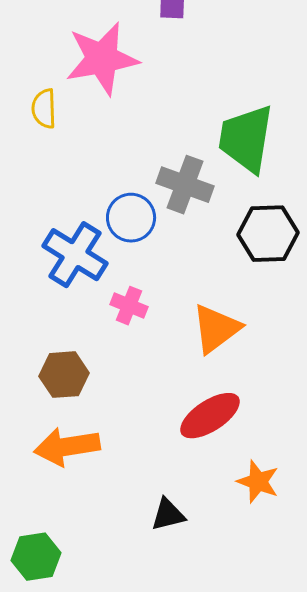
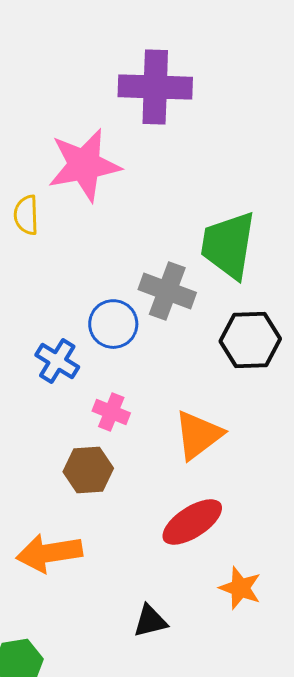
blue cross: (75, 255) -> (57, 361), size x0.7
brown hexagon: (64, 375) -> (88, 470), moved

